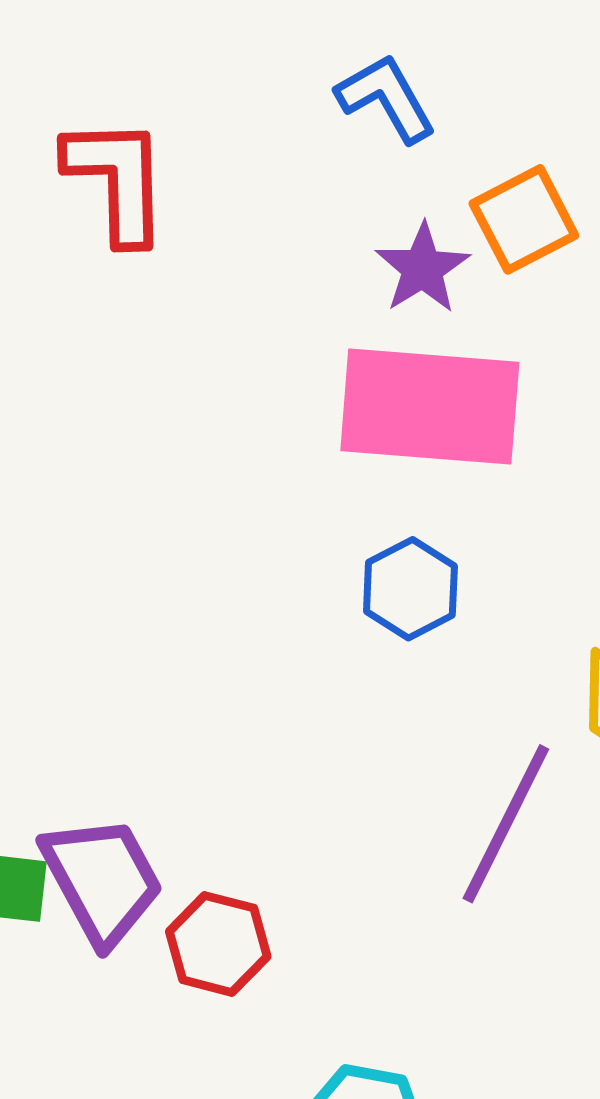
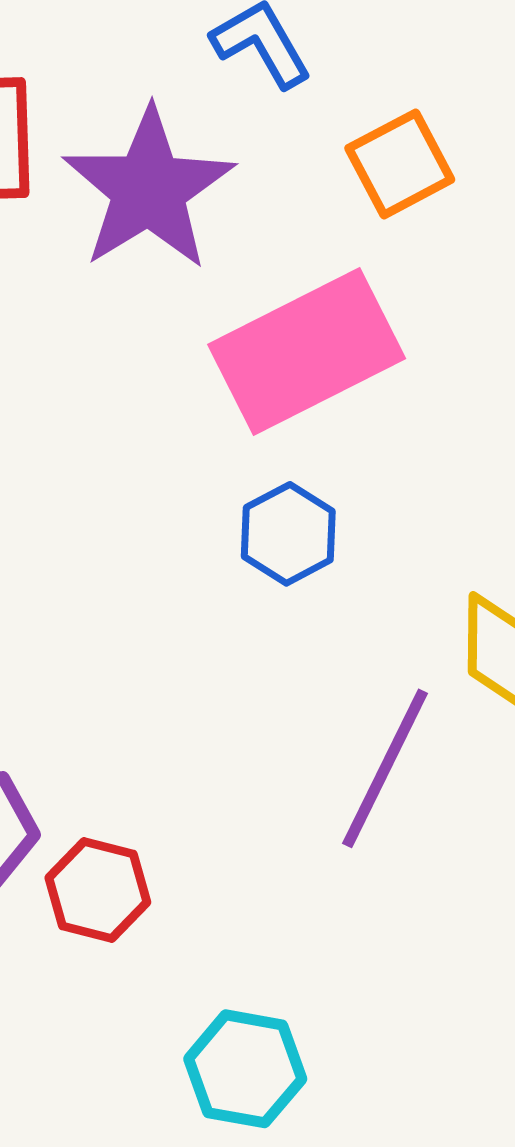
purple star: (422, 268) -> (149, 189), moved, size x1.8
pink rectangle: (430, 406) -> (307, 351), turned -31

